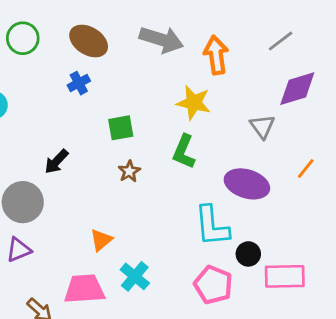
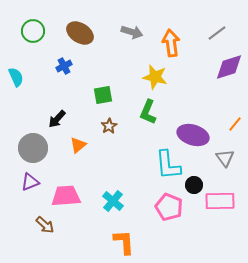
gray arrow: (161, 40) -> (132, 32), size x0.7
blue cross: (79, 83) -> (64, 66), moved
gray triangle: (262, 126) -> (225, 158), moved
orange triangle: (101, 240) -> (78, 145), moved
pink trapezoid: (84, 289) -> (66, 196), moved

